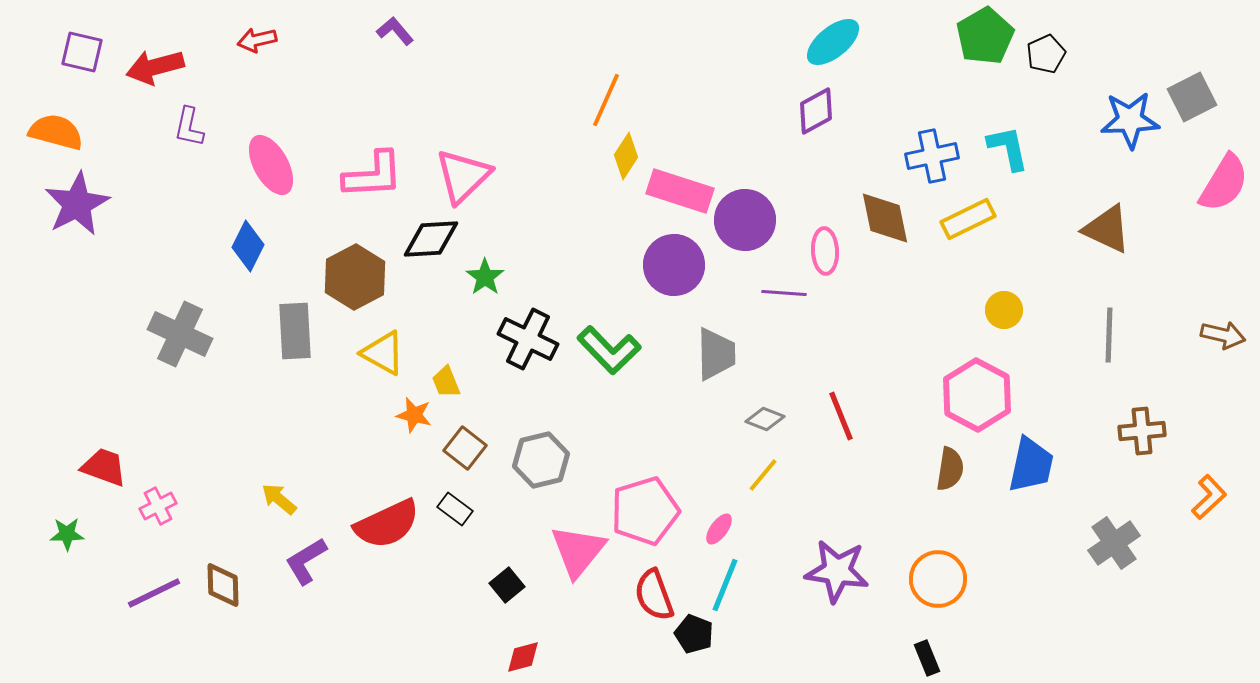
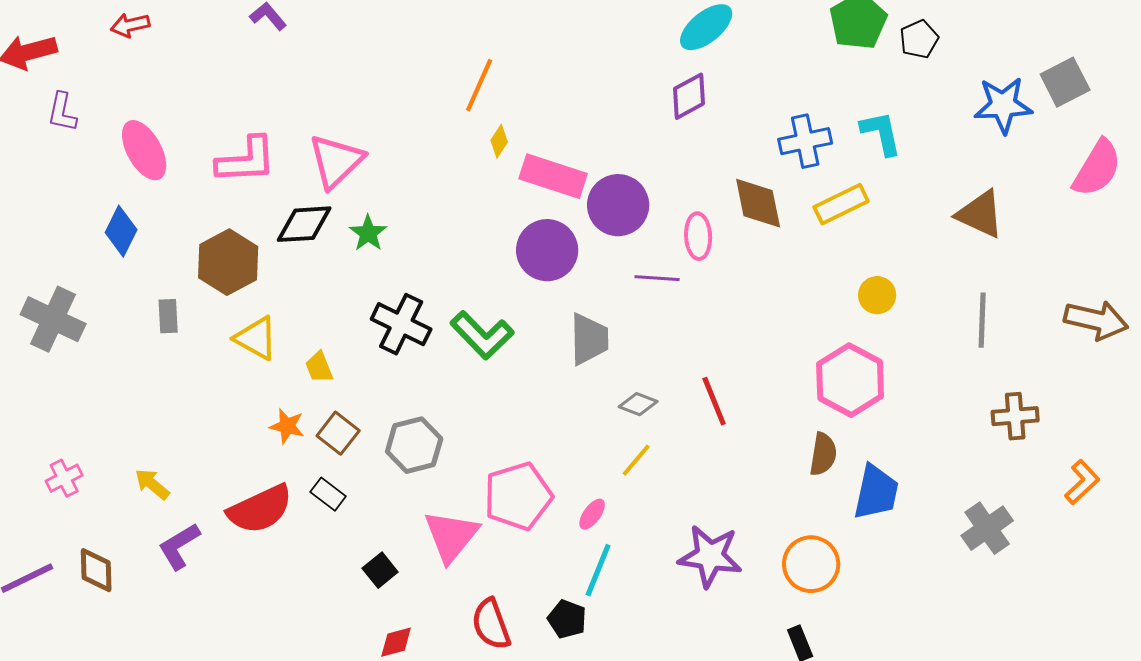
yellow diamond: (626, 156) -> (499, 141), size x0.7
green star: (485, 277) -> (368, 233), moved
gray rectangle: (295, 331) -> (168, 316), size x0.6
brown arrow: (1223, 335) -> (1096, 320), size x1.4
orange star: (414, 415) -> (287, 426), moved
blue trapezoid: (1031, 465) -> (876, 492), moved
pink cross: (158, 506) -> (64, 478), moved
red semicircle: (654, 595) -> (491, 624), moved

